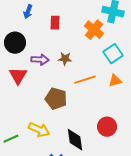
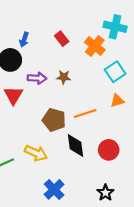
blue arrow: (28, 12) -> (24, 40), moved
red rectangle: (55, 23) -> (62, 39), moved, turned -40
orange line: (85, 80) -> (85, 113), moved
black diamond: (75, 140) -> (75, 146), moved

